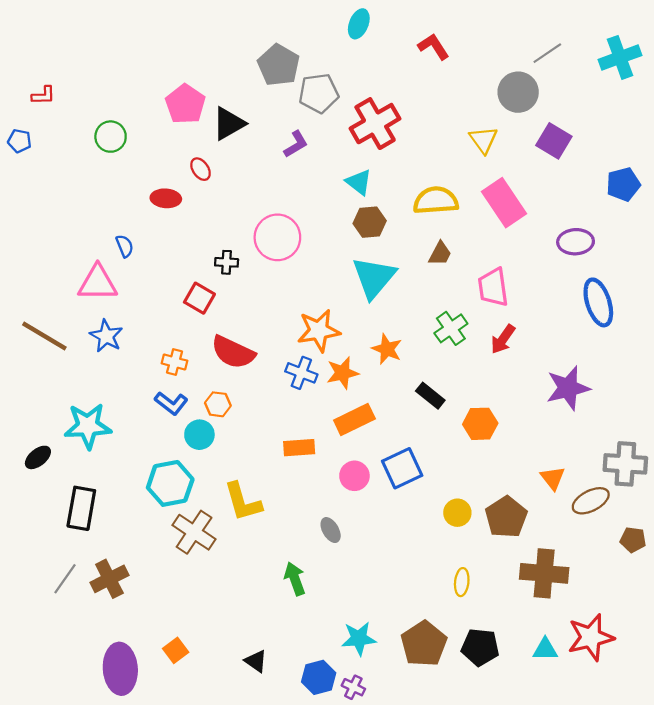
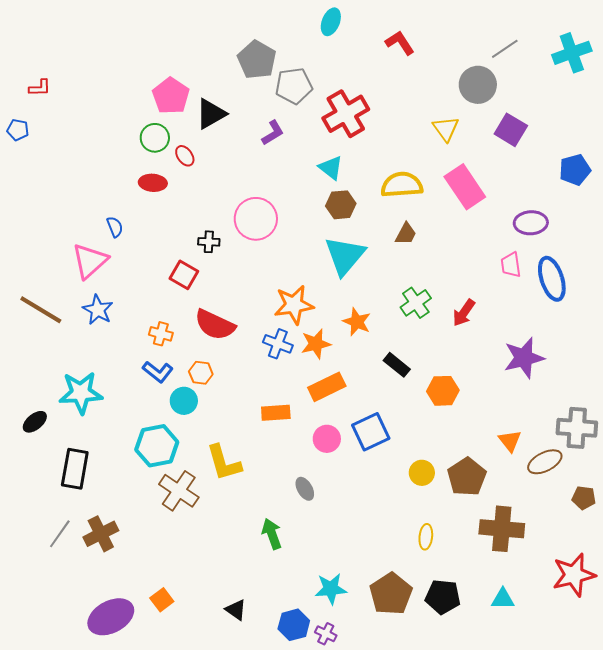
green circle: (111, 137) -> (155, 138), moved
pink triangle: (98, 283) -> (90, 261), turned -42
pink trapezoid: (493, 287) -> (511, 265), moved, size x0.7
red star: (591, 637) -> (574, 575), moved
purple ellipse: (120, 669) -> (111, 617), turned 66

